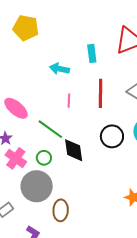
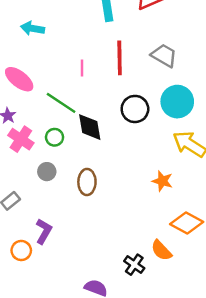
cyan arrow: (59, 69) -> (32, 28), moved
gray circle: (37, 186) -> (47, 172), size x0.5
brown ellipse: (61, 210) -> (87, 182), moved

